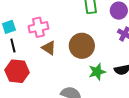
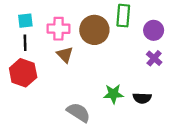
brown circle: (82, 46) -> (94, 30), moved

